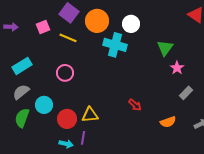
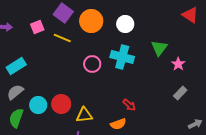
cyan cross: (115, 45) -> (122, 57), moved
pink star: (177, 68) -> (178, 64), moved
pink circle: (65, 73) -> (92, 64), moved
red circle: (67, 119) -> (61, 104), moved
orange semicircle: (168, 122) -> (118, 124), moved

